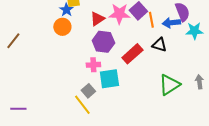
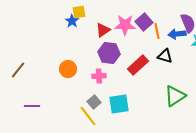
orange circle: (62, 27) -> (68, 69), moved
brown line: (13, 41) -> (18, 70), moved
cyan square: (109, 79) -> (119, 104), moved
purple line: (18, 109) -> (32, 106), moved

